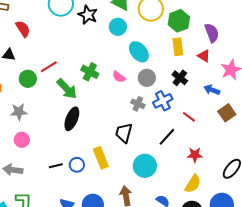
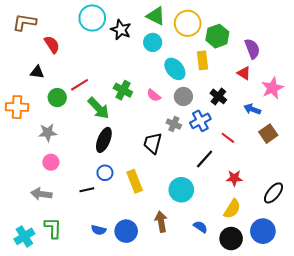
yellow rectangle: (178, 47) -> (202, 60), moved
black trapezoid: (124, 133) -> (153, 143), moved
blue circle: (77, 165) -> (105, 173), moved

